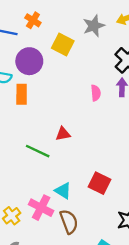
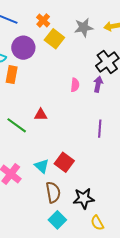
orange cross: (33, 20) -> (43, 20), moved
cyan triangle: (63, 191) -> (42, 166), moved
brown semicircle: (69, 222) -> (53, 192), moved

